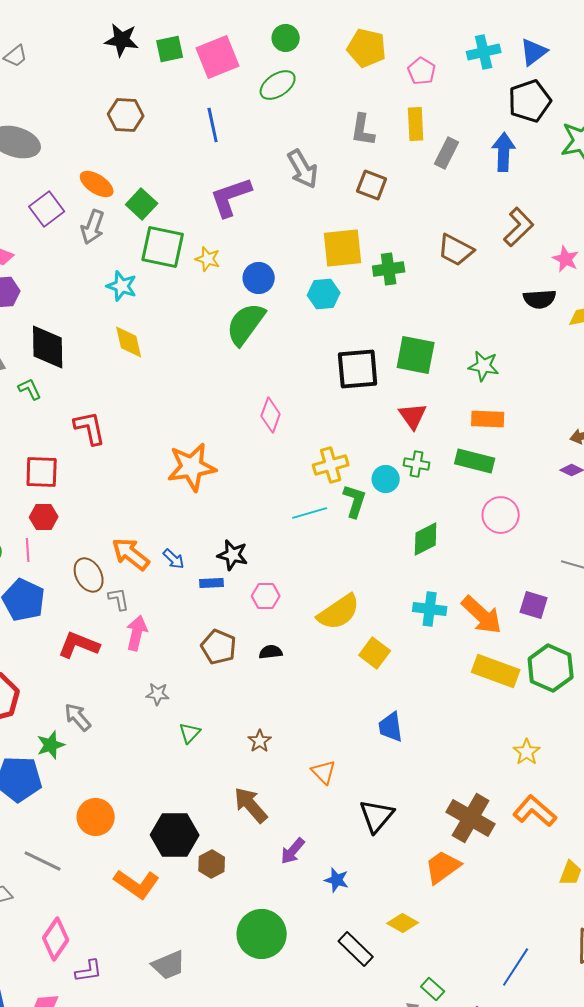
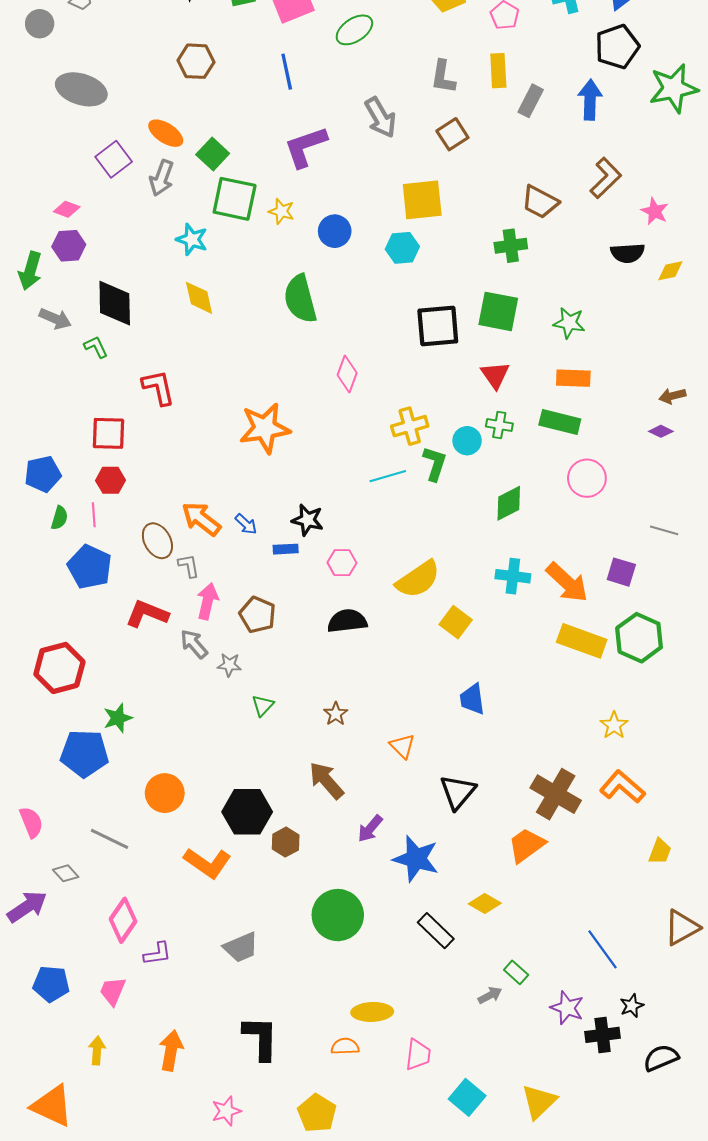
brown square: (372, 185) -> (452, 134), turned 36
green cross: (389, 269) -> (511, 246), moved
green semicircle: (246, 324) -> (300, 299), moved, turned -51
brown pentagon: (219, 647) -> (257, 615), moved
black semicircle: (271, 652) -> (347, 621), size x1.6
gray arrow: (78, 717) -> (194, 644), moved
blue star: (337, 880) -> (416, 859), size x1.8
blue line: (516, 967) -> (603, 949), turned -69

